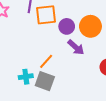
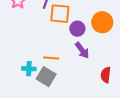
orange circle: (90, 26) -> (102, 22), moved
orange line: (46, 61) -> (51, 58), turned 42

